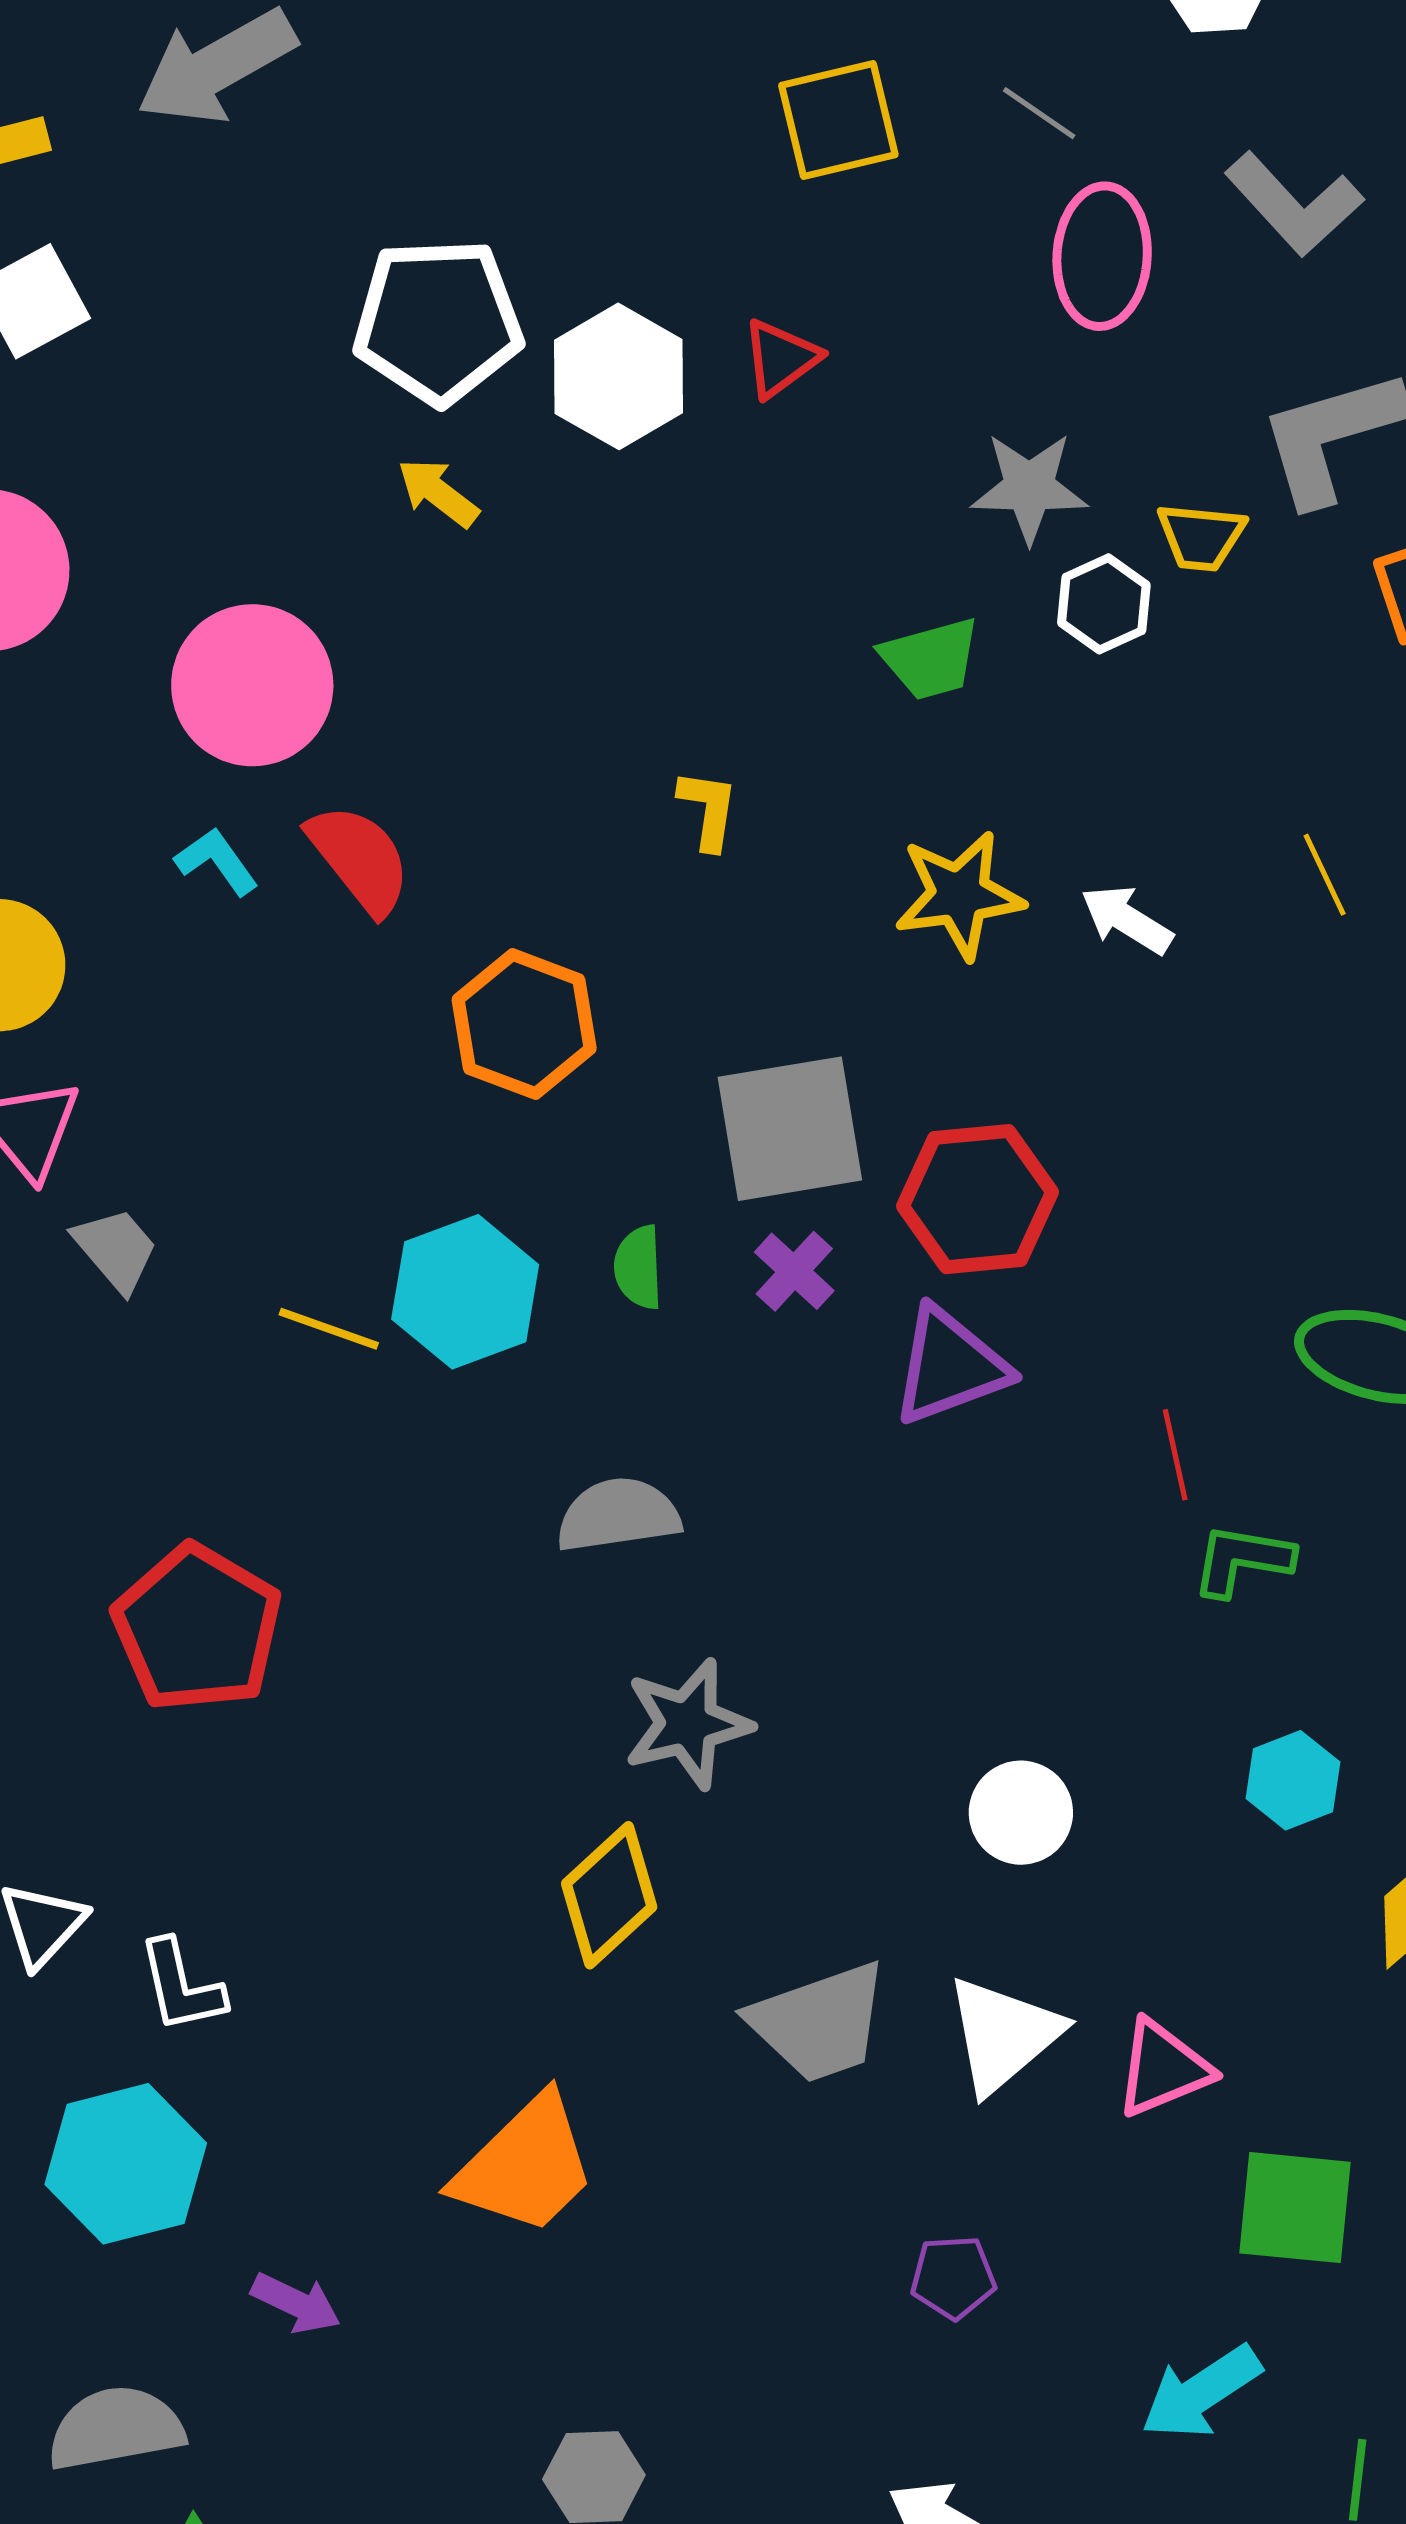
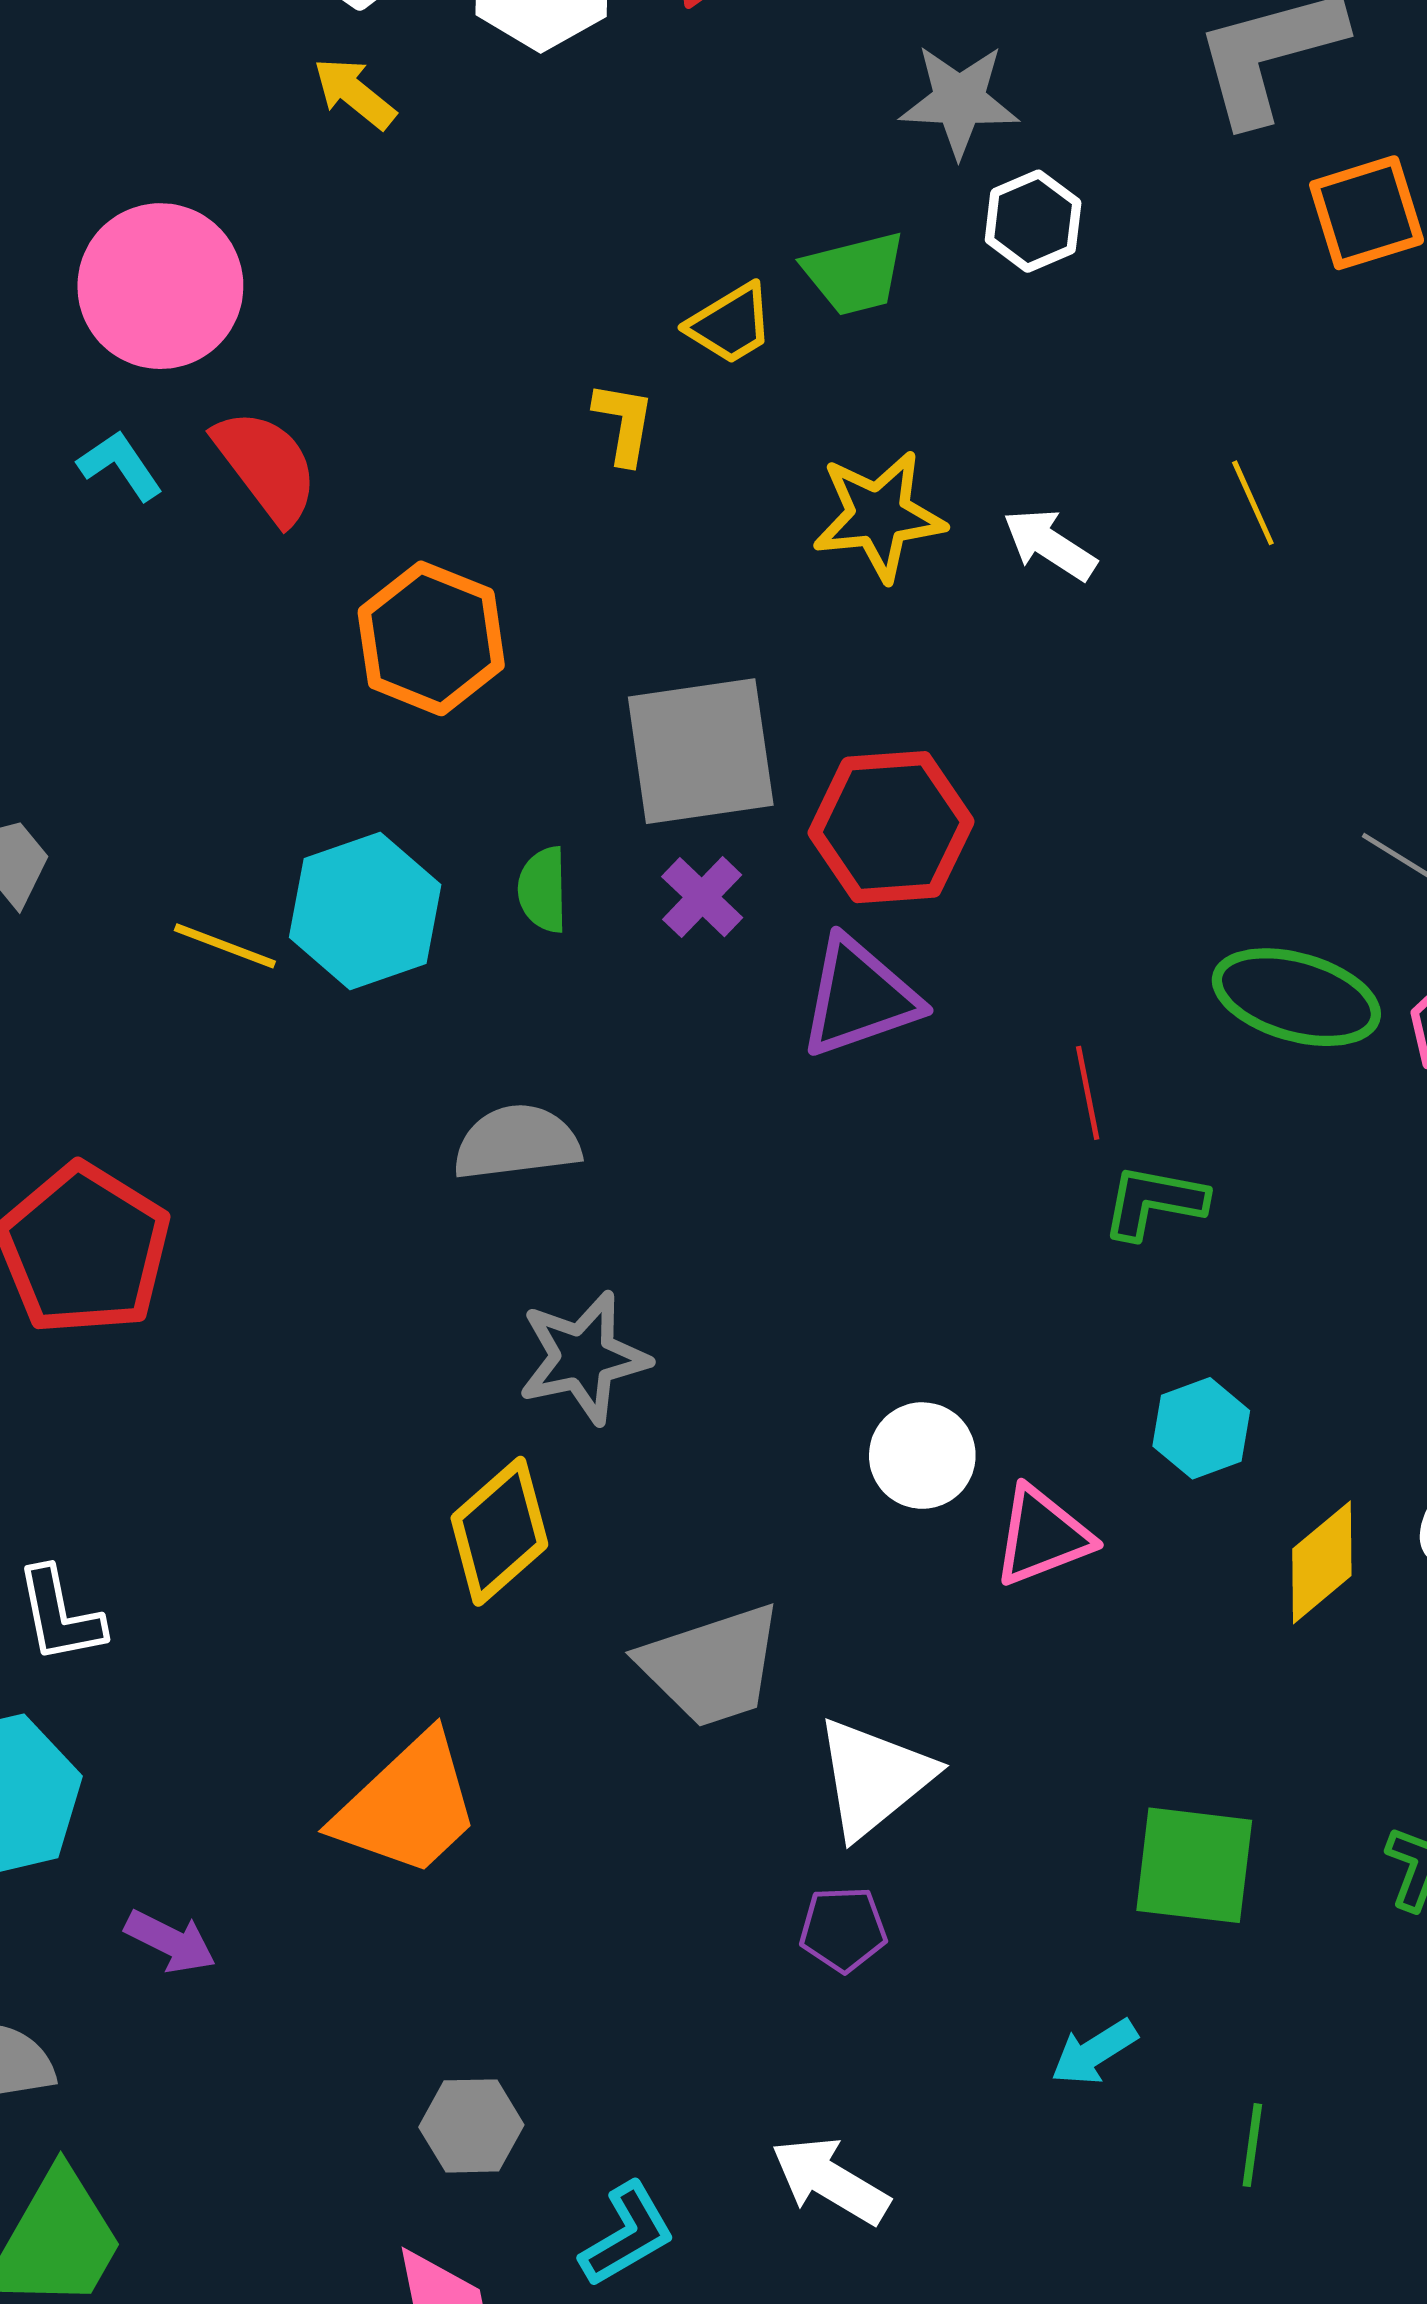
yellow trapezoid: (1201, 537) -> (730, 324), moved, turned -38
white triangle: (1003, 2035) -> (874, 1778), moved
pink triangle: (1163, 2068) -> (1042, 1536), moved
cyan arrow: (1201, 2392) -> (1094, 2052), size x0.7

